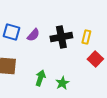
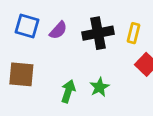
green star: (62, 83) -> (99, 87), moved

